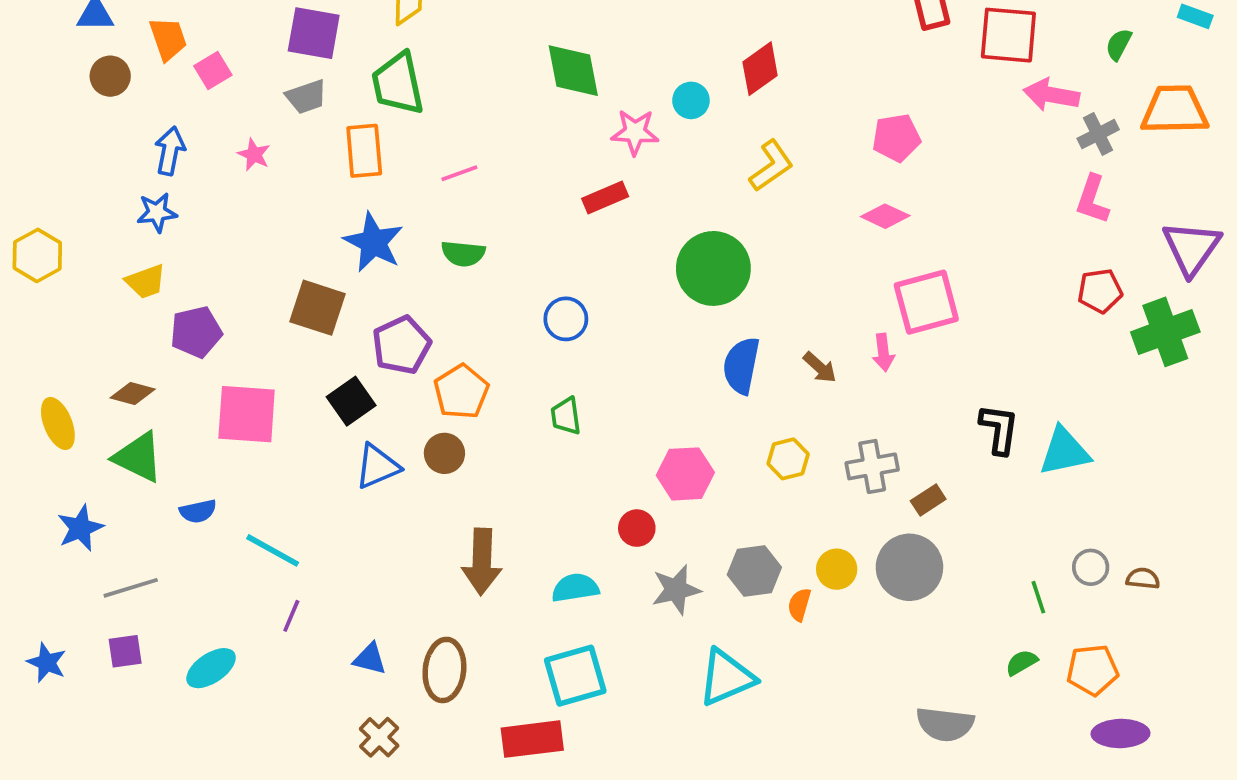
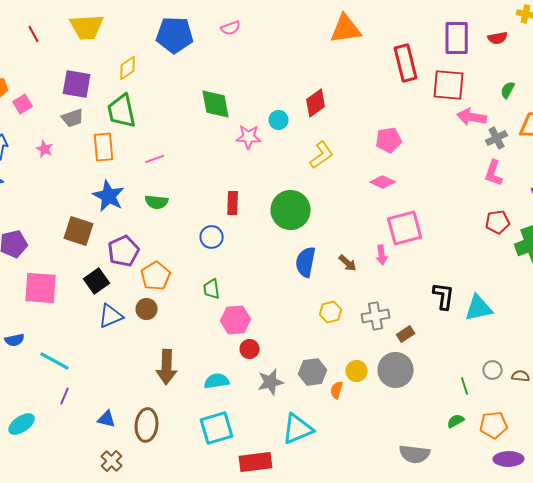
red rectangle: (605, 198) -> (233, 203), moved, turned -65
pink hexagon: (685, 474) -> (236, 320), moved
red rectangle: (532, 739) -> (256, 462), moved

